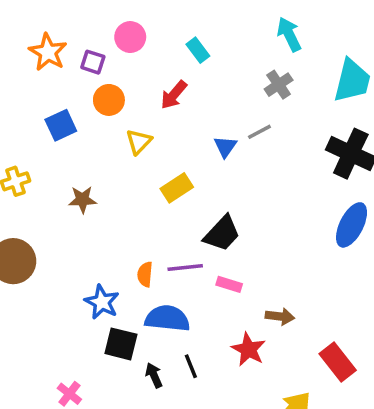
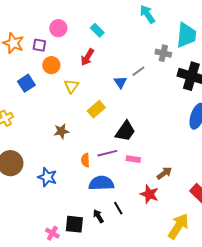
gray cross: (279, 85) -> (163, 53), moved, turned -35
brown star: (82, 200) -> (61, 131), moved
blue star: (102, 302) -> (47, 177), moved
brown arrow: (280, 316) -> (164, 173), turned -35
black square: (121, 344) -> (74, 224), moved

